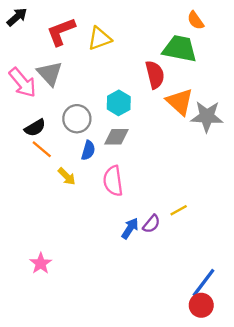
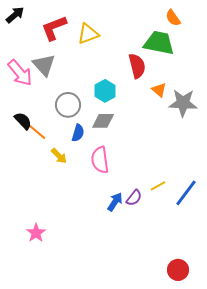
orange triangle: (180, 102) -> (159, 90), size x0.6
black semicircle: (35, 128) -> (23, 121), moved, turned -102
blue line: (203, 283) -> (186, 193), moved

